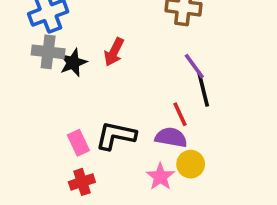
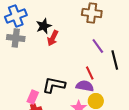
black star: (73, 63) -> (44, 26), moved
black line: (203, 89) -> (115, 60), moved
pink rectangle: (78, 143) -> (33, 97), moved, turned 48

